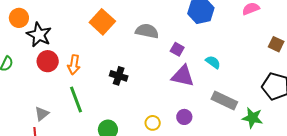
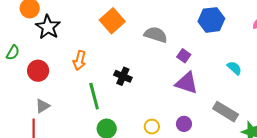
red circle: (48, 61) -> (38, 71), moved
cyan semicircle: (213, 62) -> (234, 68), moved
green line: (76, 100) -> (94, 96), moved

